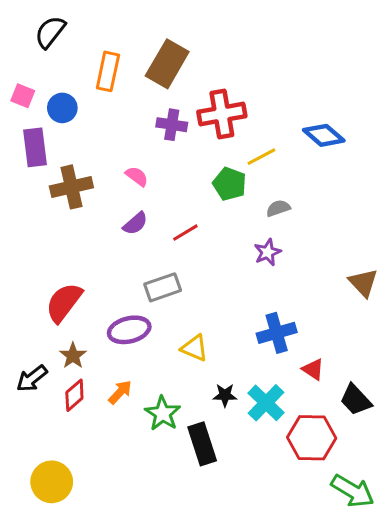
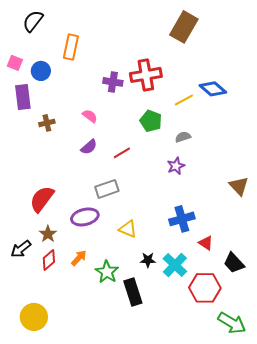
brown rectangle: (167, 64) -> (184, 27), moved
yellow line: (261, 157) -> (184, 100), moved
brown cross: (71, 187) -> (47, 123), size x0.6

